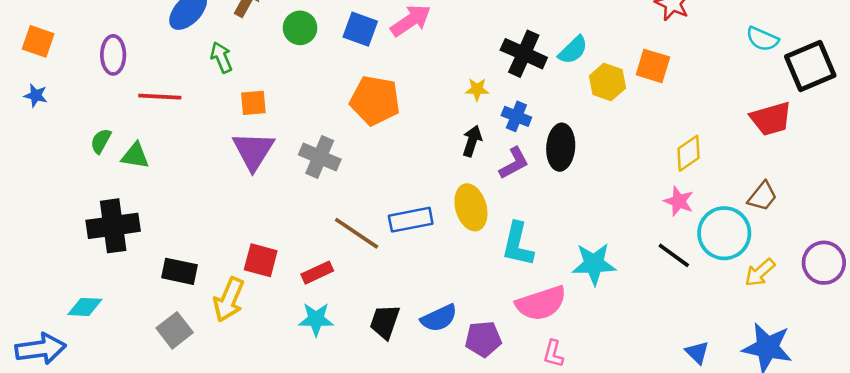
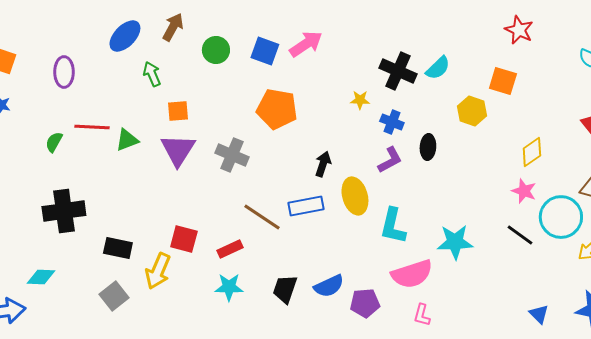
yellow hexagon: (607, 82) -> (472, 111), moved
red line: (160, 97) -> (92, 127), moved
black arrow: (472, 141) -> (323, 164), moved
black ellipse: (561, 147) -> (428, 147), size x0.7
green triangle: (135, 156) -> (127, 140), moved, turned -30

